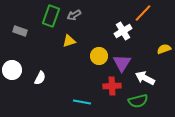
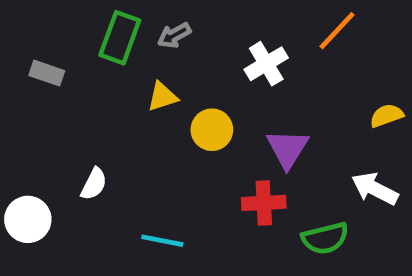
white cross: (123, 31) -> (266, 64), moved
yellow circle: (99, 56) -> (212, 130), moved
white circle: (12, 70) -> (28, 219), moved
white arrow: (145, 78) -> (375, 189), moved
cyan line: (82, 102) -> (162, 241), moved

